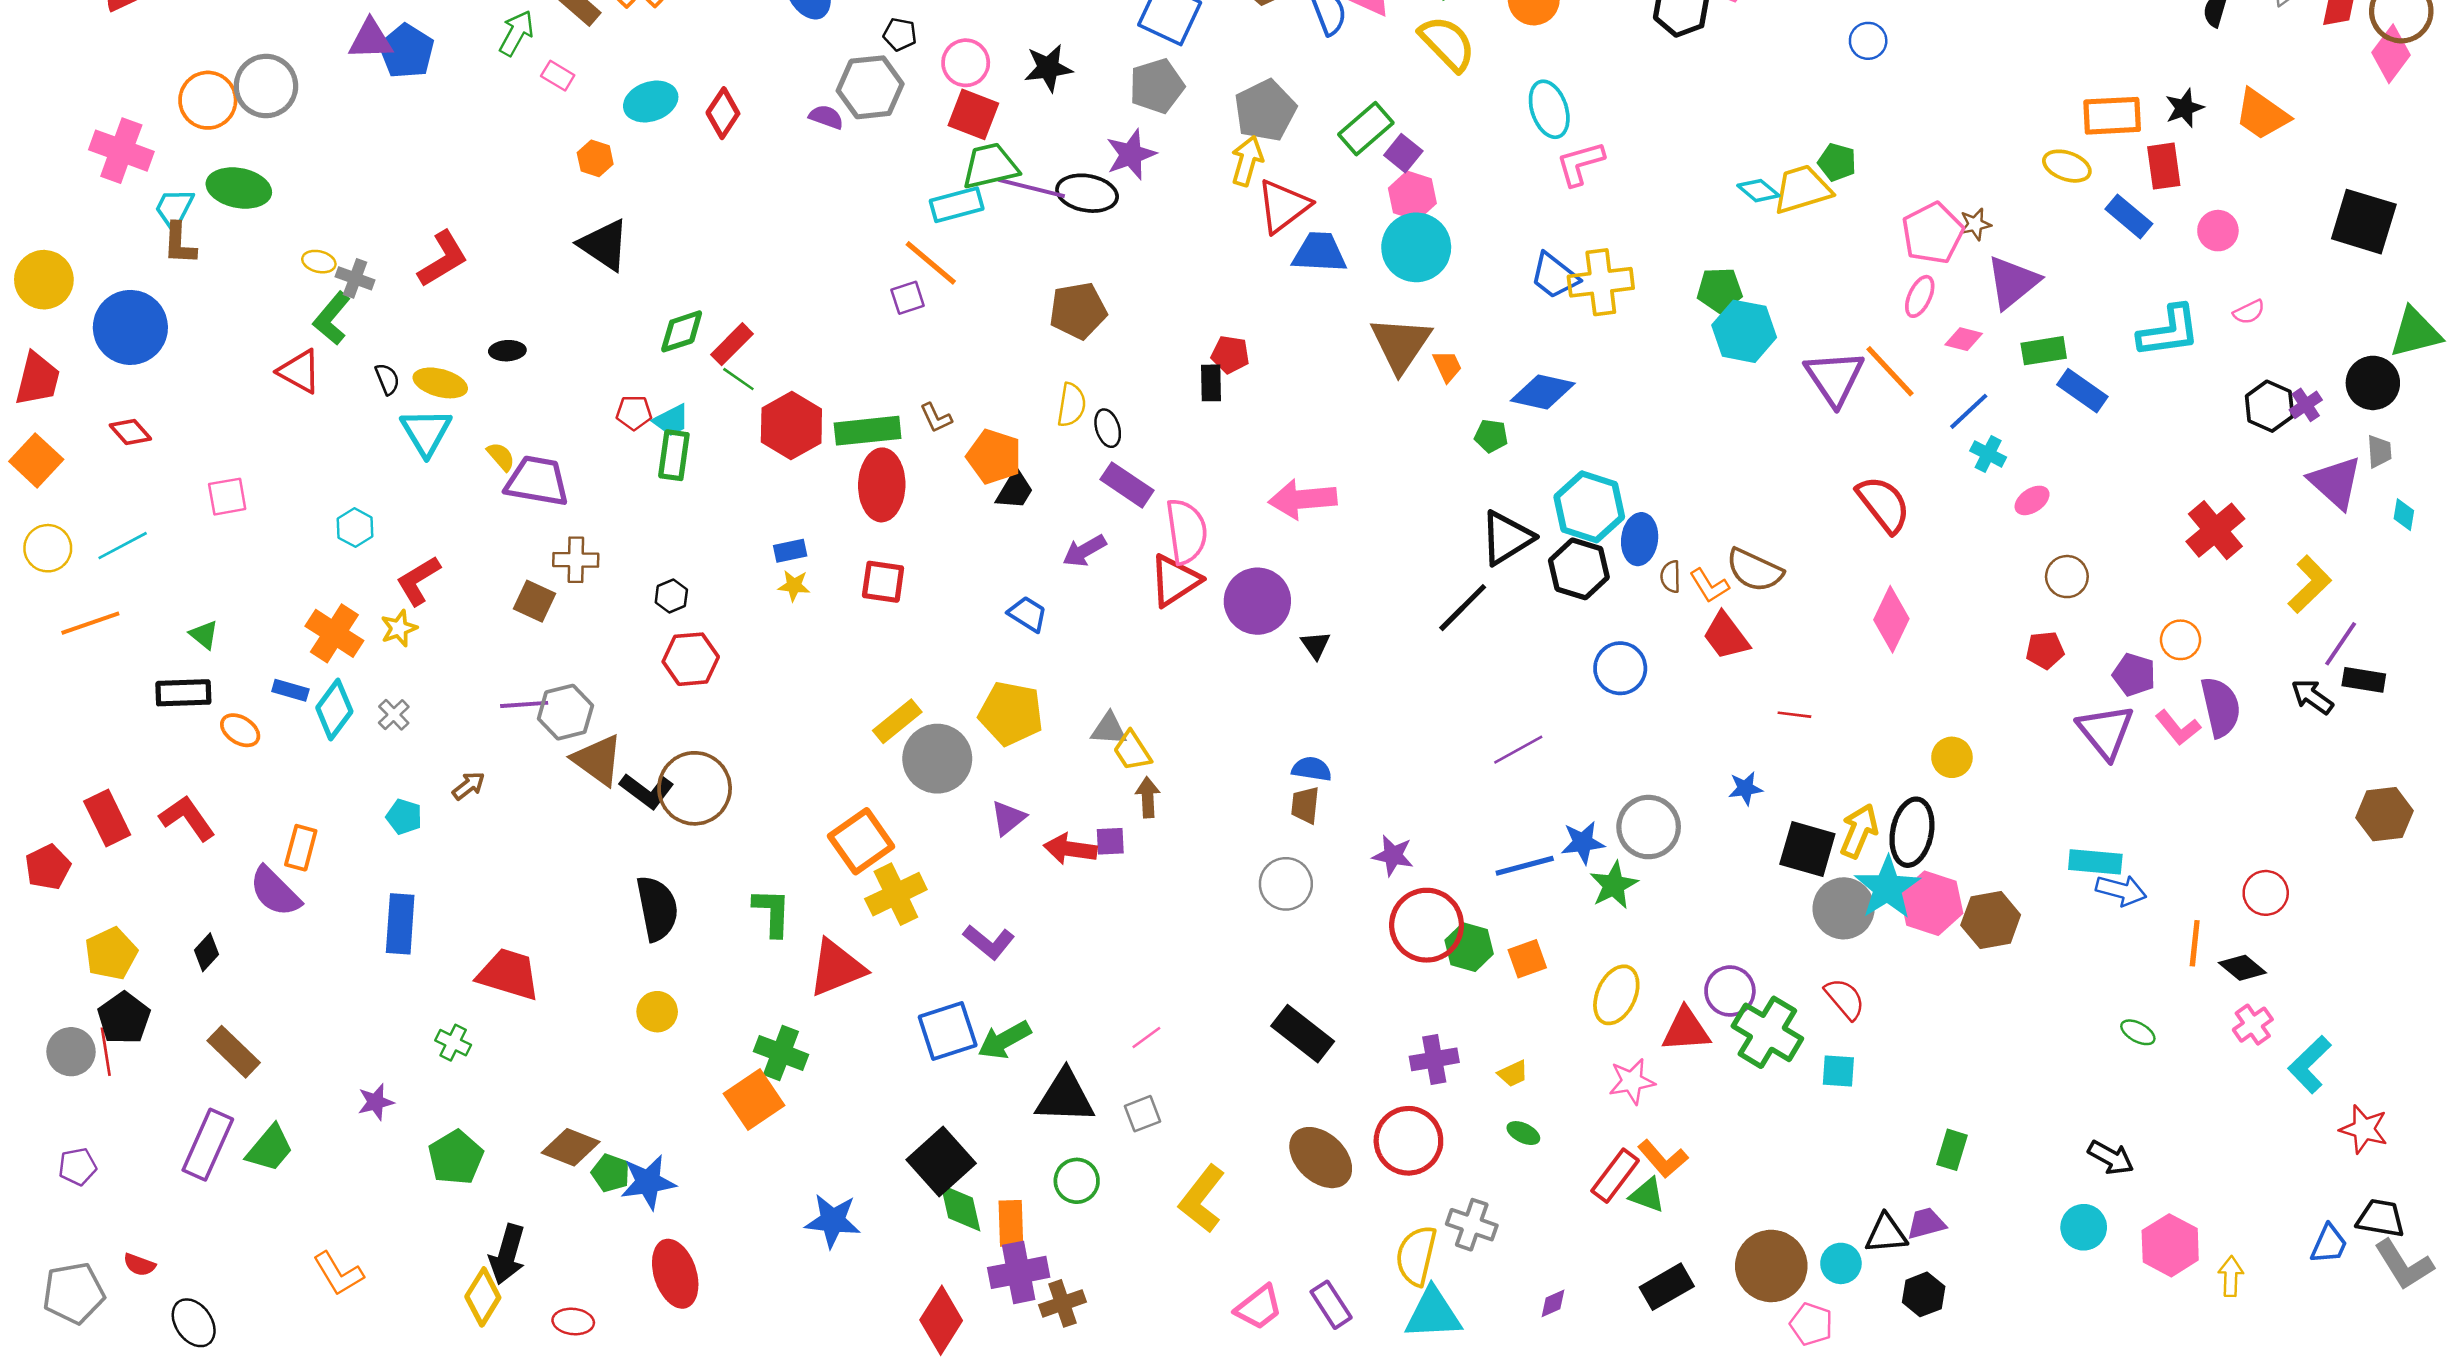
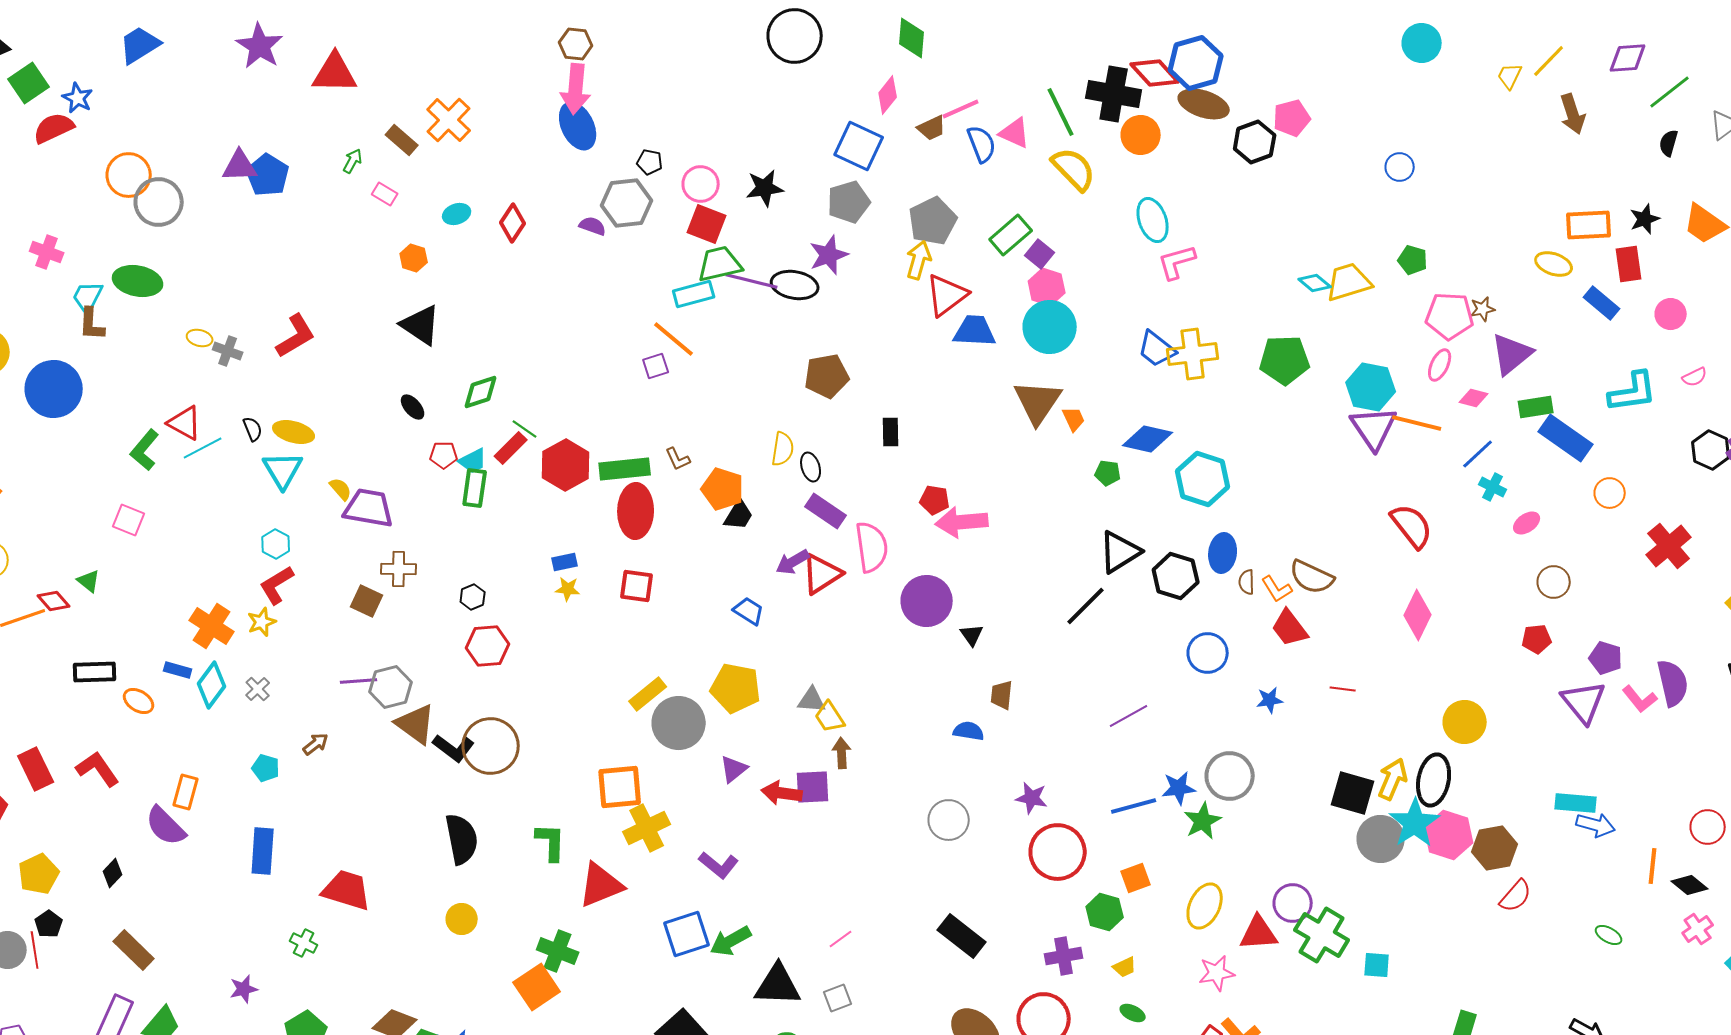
green arrow: (516, 33) -> (353, 161), size x0.7
orange circle: (208, 100) -> (129, 175), moved
cyan ellipse: (651, 102) -> (457, 214), size x0.7
pink cross: (121, 151) -> (47, 252), size x0.7
green pentagon: (1837, 162) -> (1413, 260), moved
pink pentagon: (1933, 233) -> (1450, 316), turned 30
green pentagon: (1720, 290) -> (1285, 360), size x1.4
brown pentagon: (1078, 311) -> (827, 376), moved
green L-shape: (332, 318) -> (145, 450), moved
cyan hexagon: (1744, 331) -> (1371, 387), moved
red rectangle: (732, 344) -> (511, 448), moved
black ellipse: (507, 351) -> (413, 407), moved, turned 52
red pentagon: (1230, 355) -> (935, 500), moved
orange line: (1890, 371) -> (1417, 423), turned -33
blue rectangle: (2082, 391) -> (1566, 438), size x1.4
red diamond: (130, 432) -> (54, 601), moved
pink square: (227, 497) -> (129, 520), turned 32
cyan hexagon: (1589, 507) -> (1203, 479), moved
cyan hexagon: (355, 528) -> (276, 544), moved
cyan line: (123, 546) -> (203, 448), moved
red triangle: (1175, 580) -> (822, 574), moved
green triangle: (204, 635) -> (89, 581), moved
orange circle: (2180, 640) -> (1610, 493), moved
yellow circle: (1952, 757) -> (1465, 722), size x1.4
blue star: (1745, 788) -> (1270, 700), moved
brown trapezoid: (1305, 805) -> (1002, 695), moved
orange square: (861, 841) -> (620, 787), turned 30
purple square: (1110, 841) -> (813, 787), size x1.5
green hexagon: (1469, 947) -> (1105, 912), moved
red semicircle: (1845, 999) -> (1516, 896), moved, turned 81
black pentagon: (124, 1018) -> (49, 924), size x0.7

